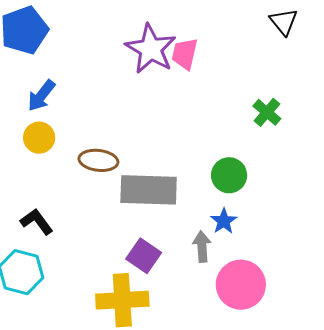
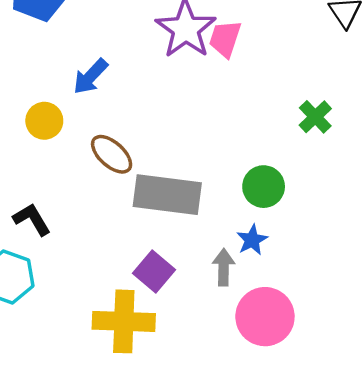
blue arrow: (41, 96) -> (90, 77), moved
brown ellipse: (98, 160) -> (112, 154), turned 30

